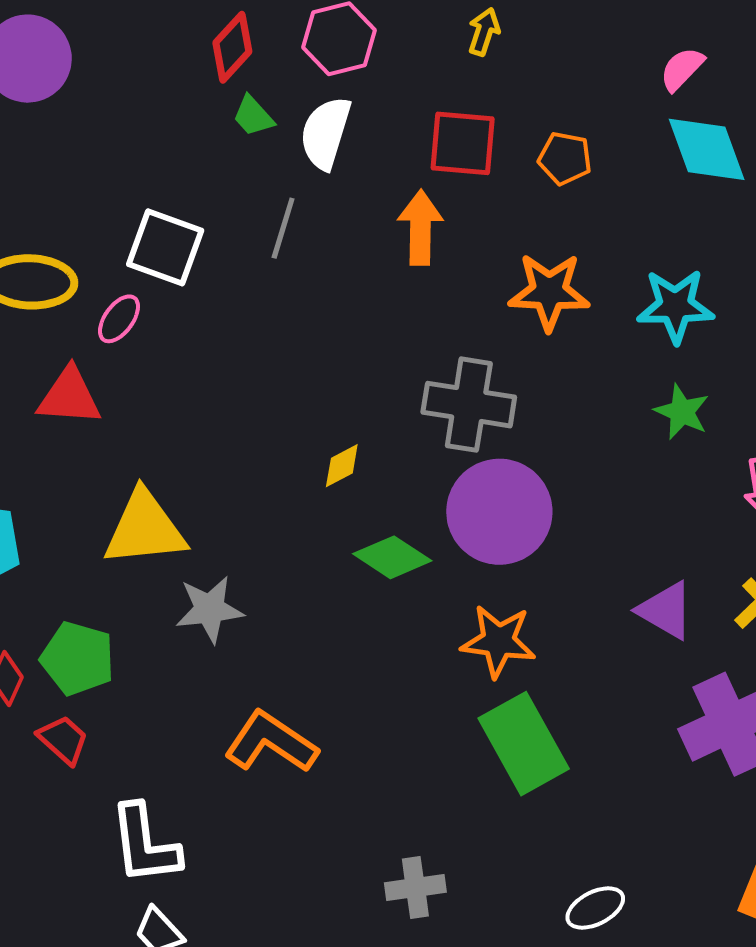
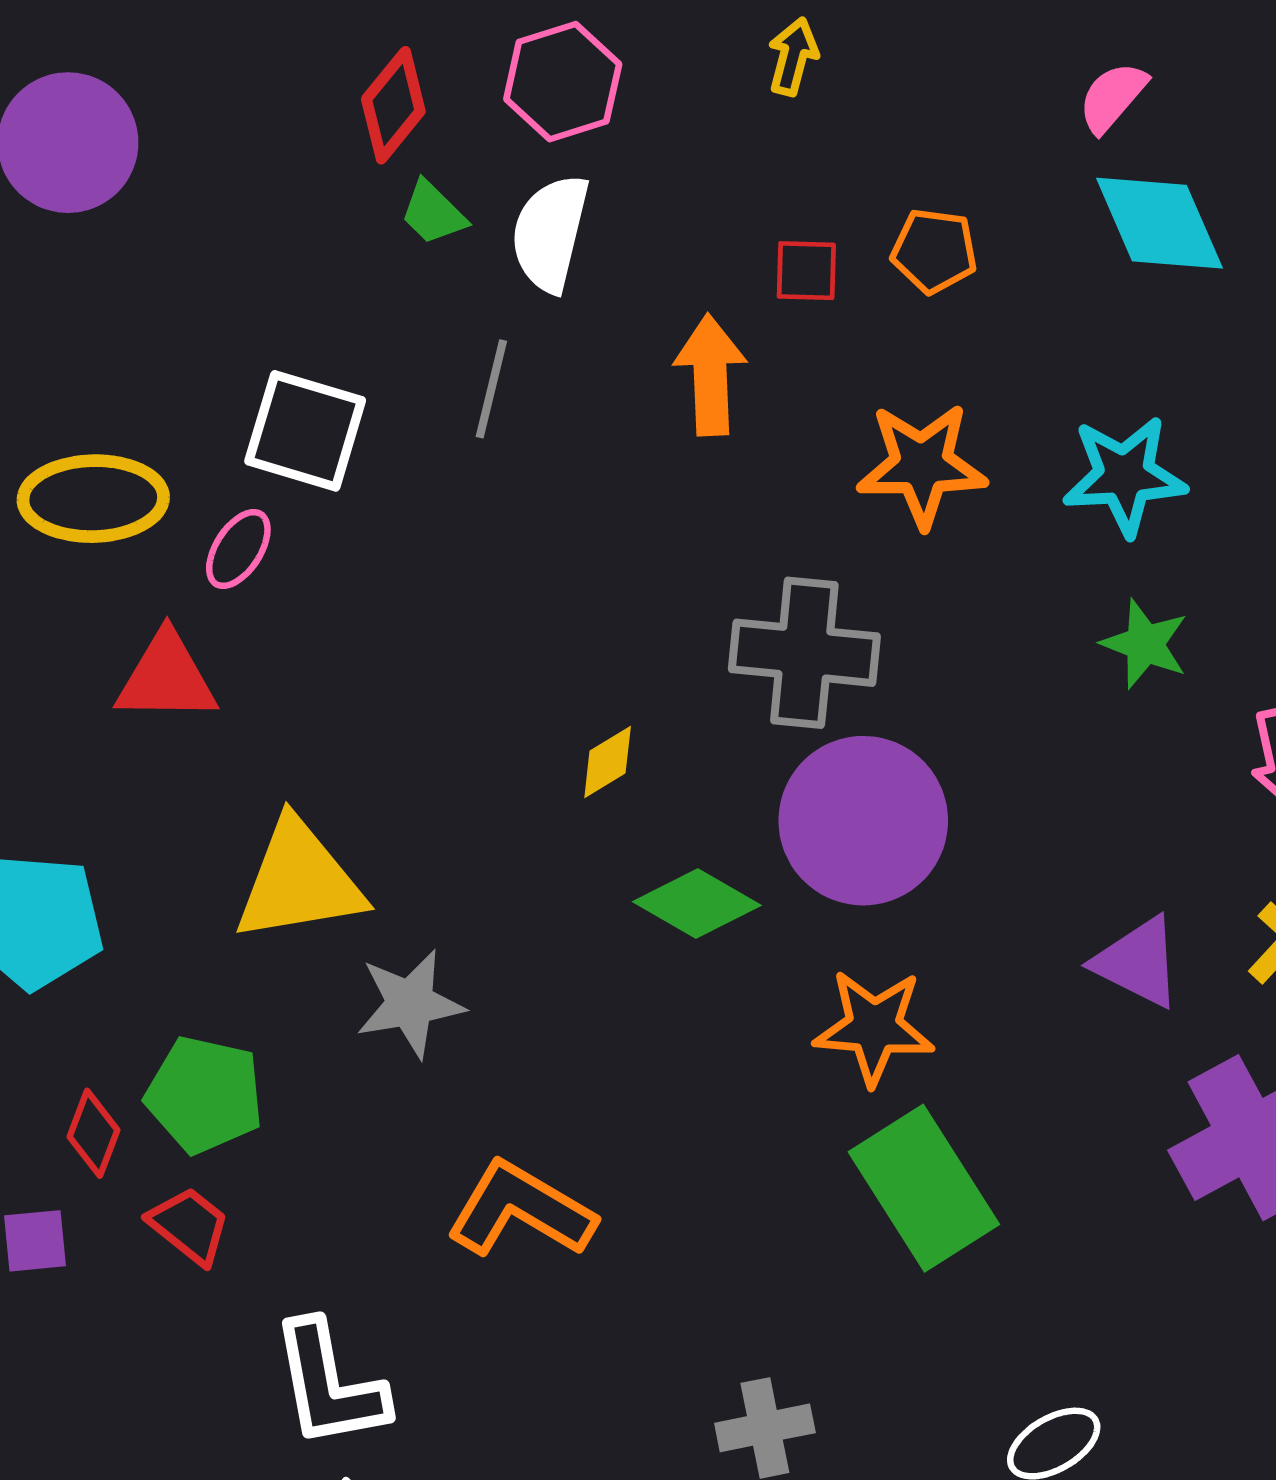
red square: (463, 143) -> (806, 271), moved, size x0.6

